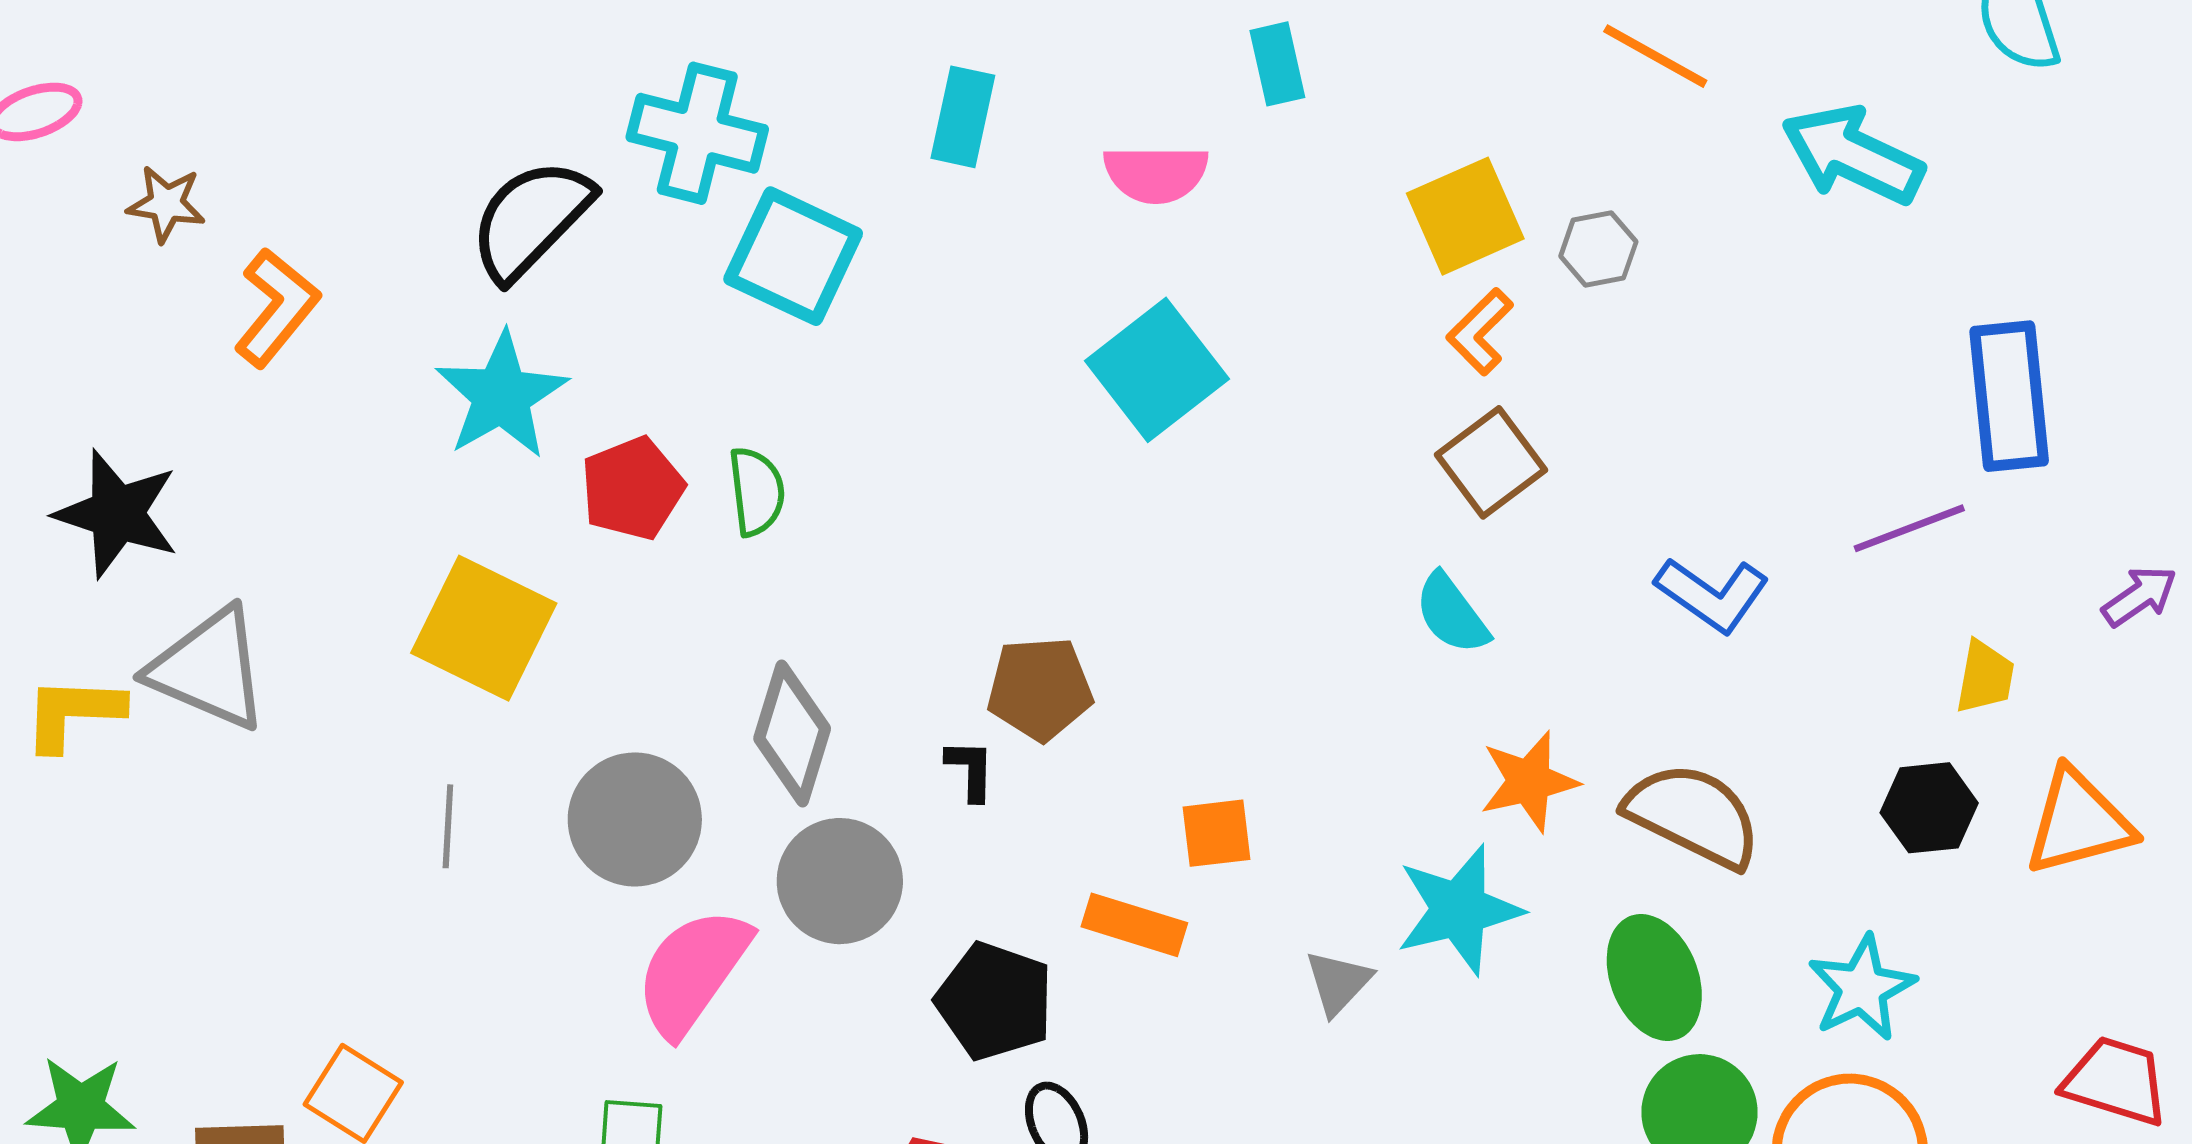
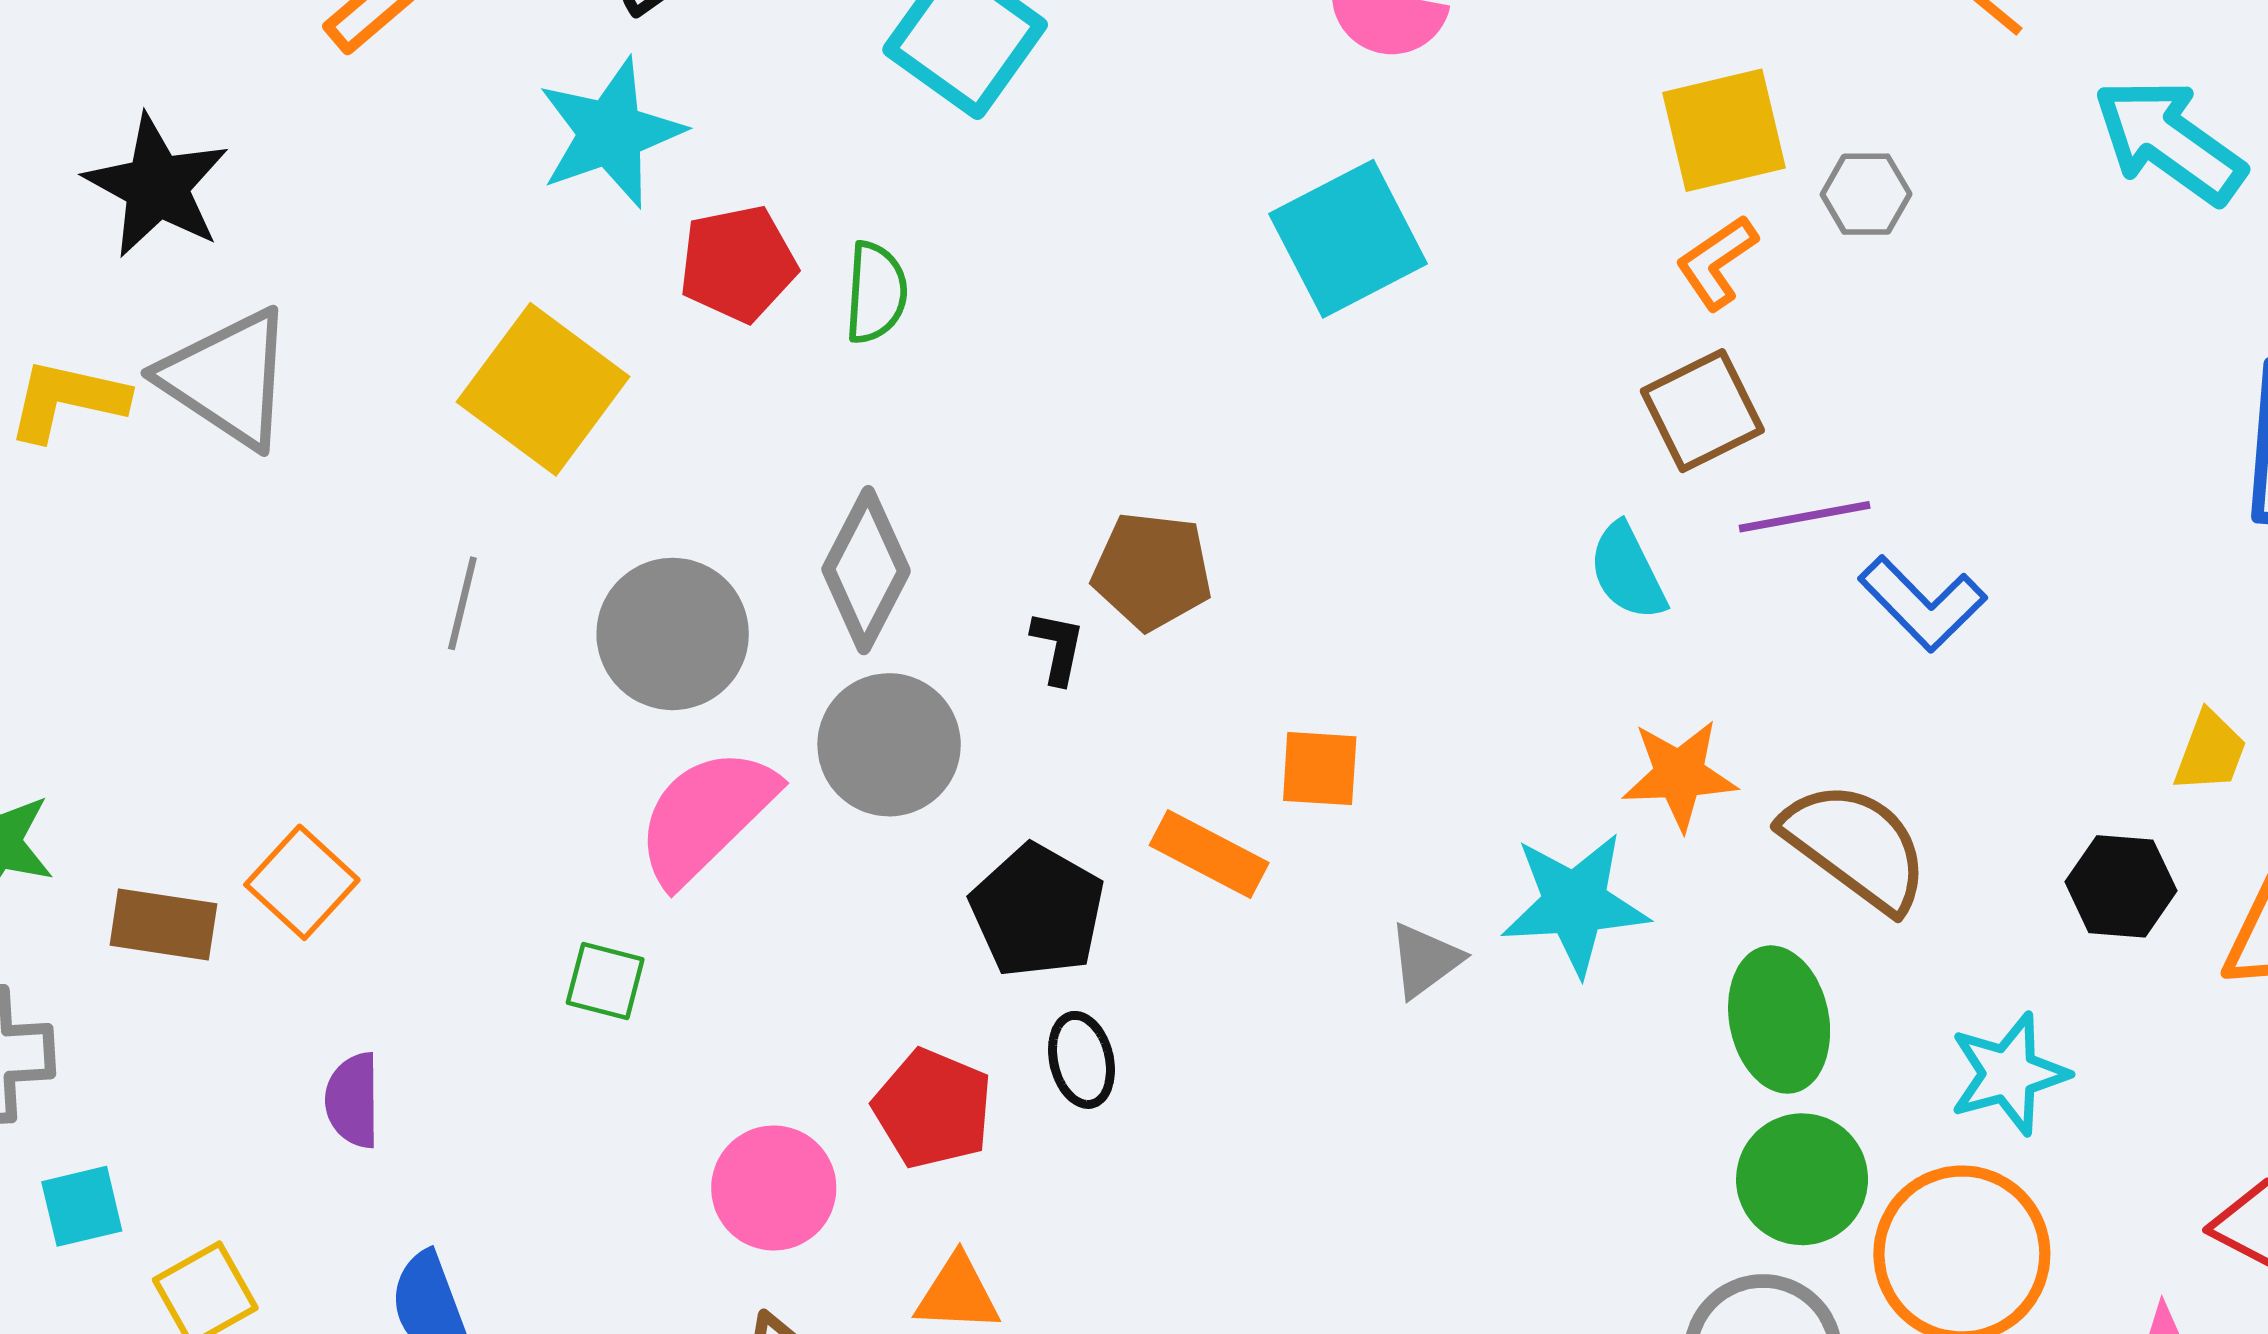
purple line: (1909, 528) -> (1805, 517), moved

